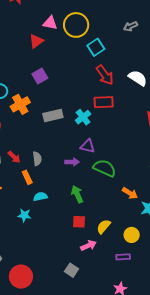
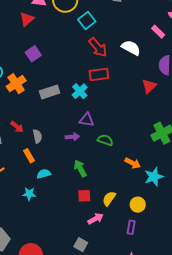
red arrow: (14, 157) -> (17, 127), moved
green semicircle: (105, 168) -> (105, 140), size x0.7
purple rectangle: (123, 257) -> (131, 227), turned -72

